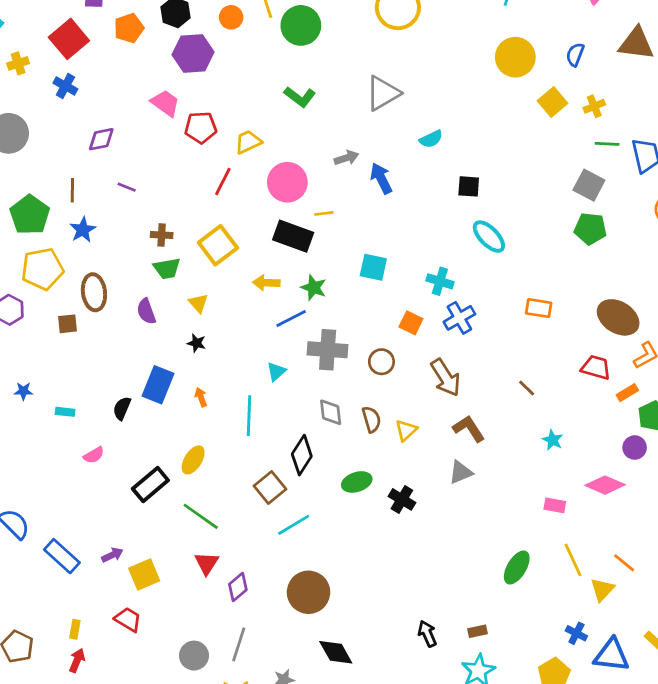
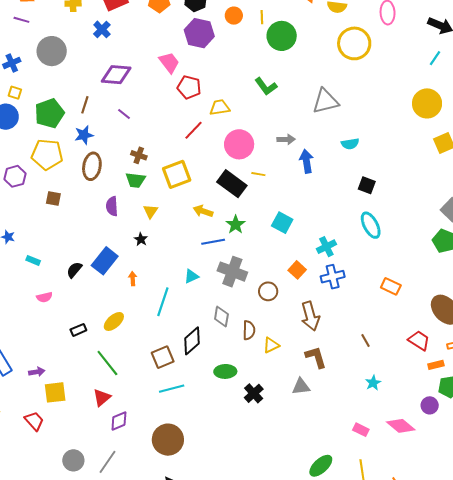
purple diamond: (101, 139) -> (116, 75), size x1.4
cyan cross: (440, 281) -> (326, 247), turned 30
brown ellipse: (94, 292) -> (92, 166), moved
black rectangle: (150, 485) -> (78, 330), size x0.6

